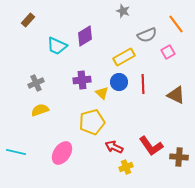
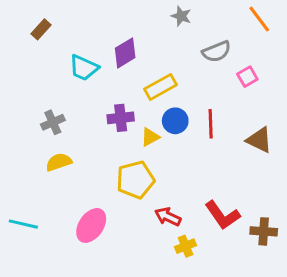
orange line: (176, 24) -> (259, 19), moved
yellow rectangle: (124, 57) -> (160, 87), moved
yellow triangle: (102, 93) -> (150, 137), turned 48

